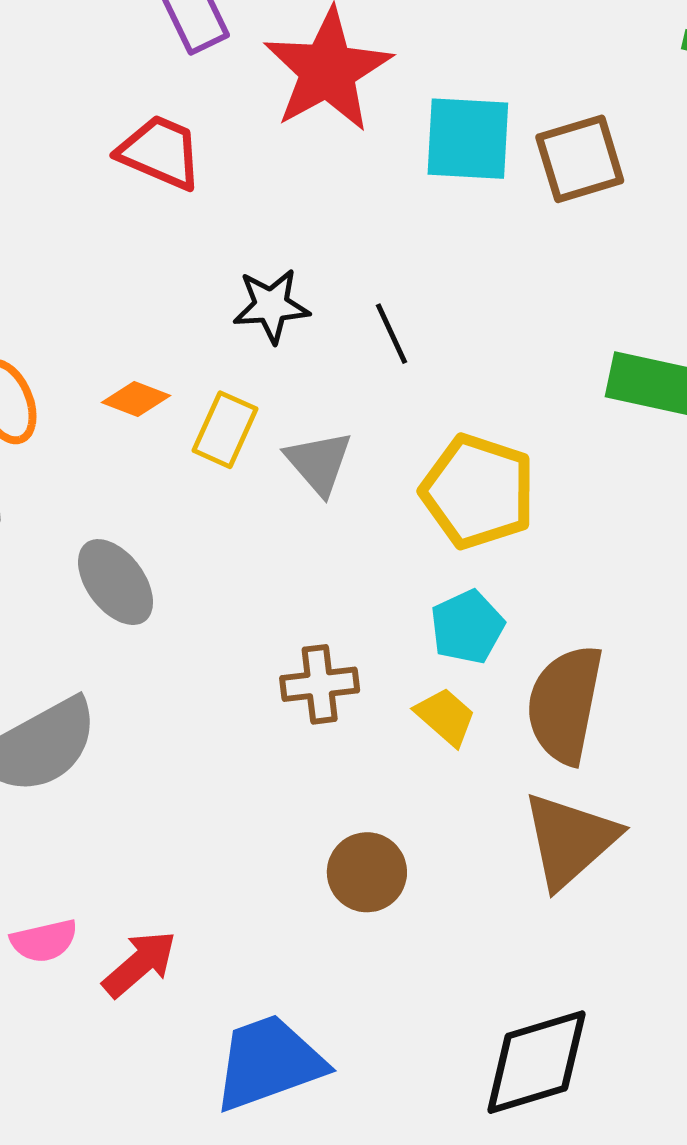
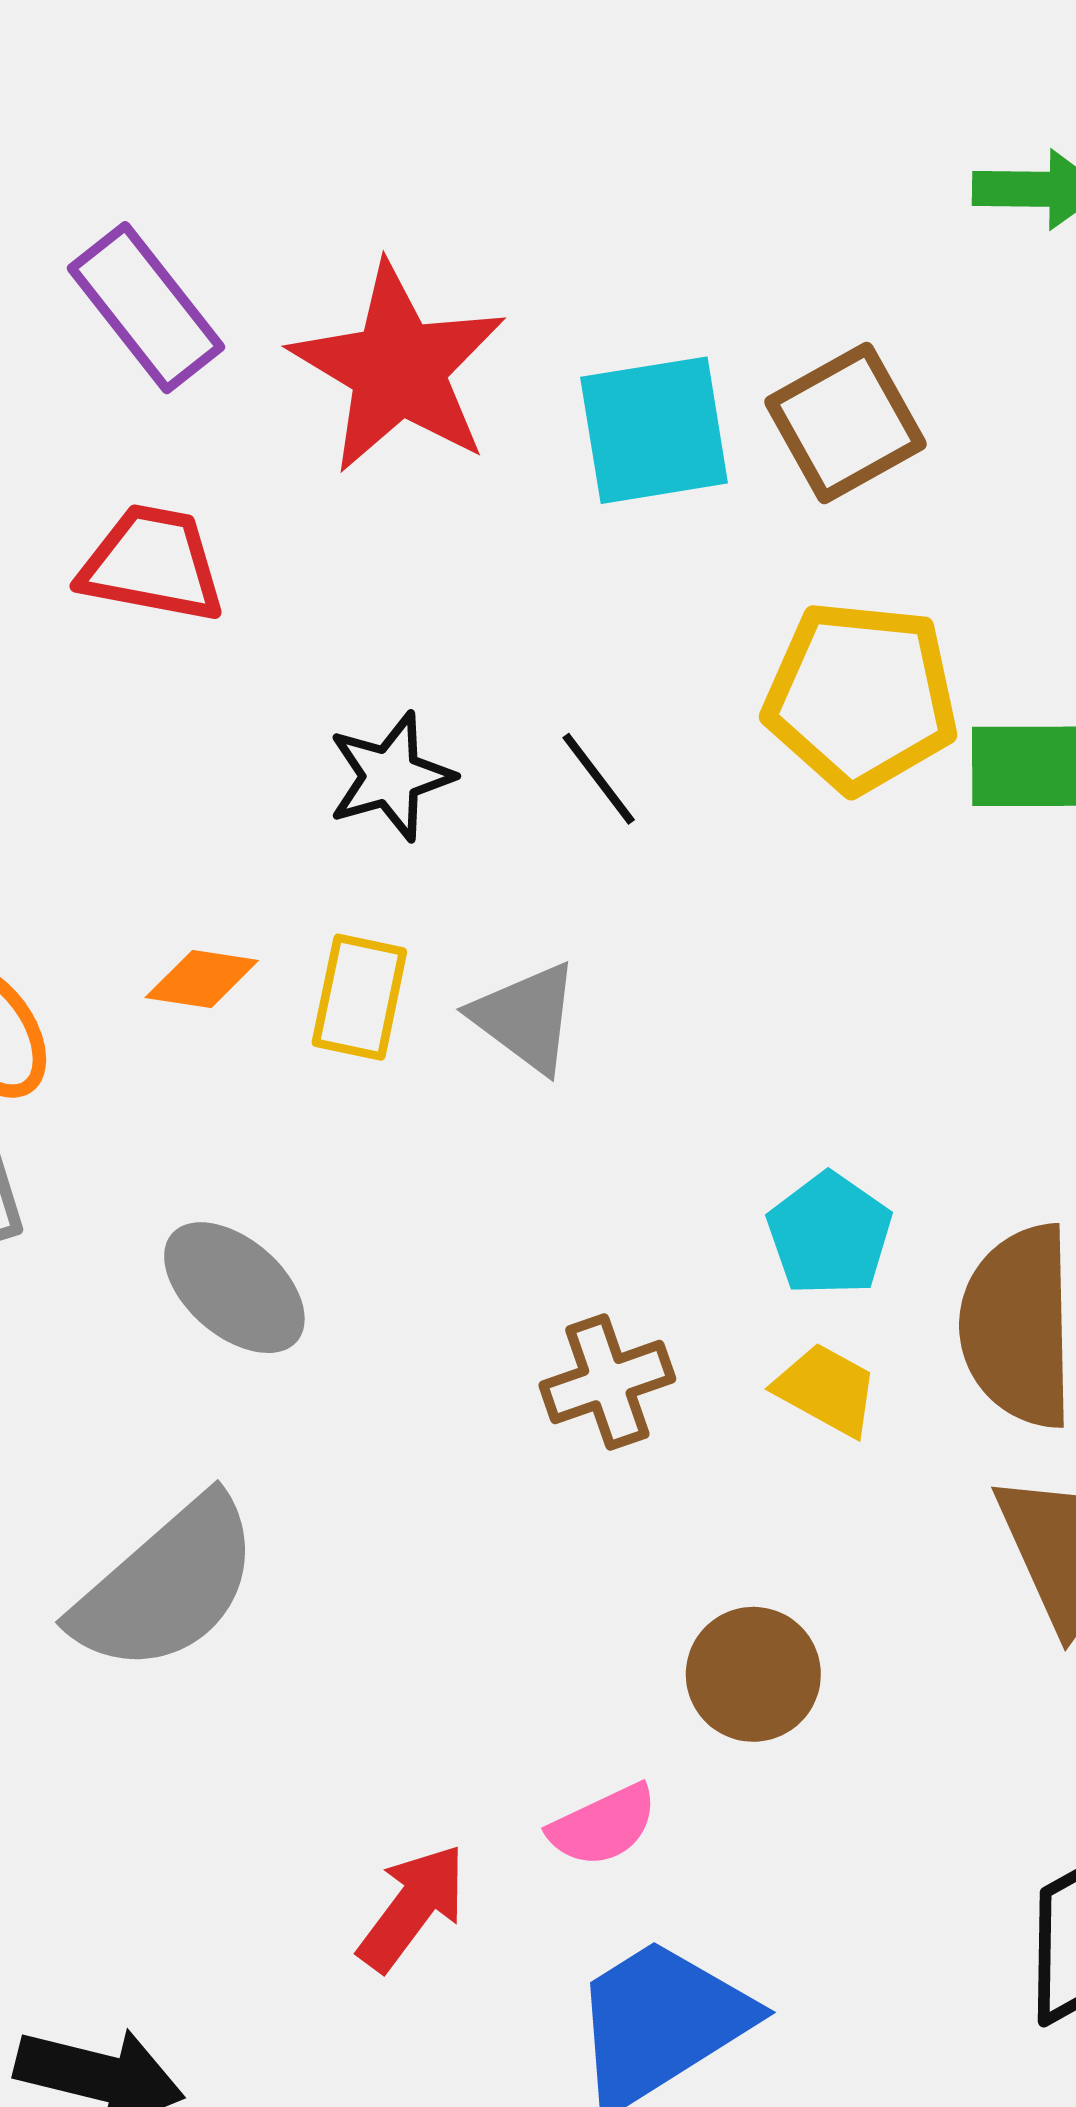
yellow pentagon: (478, 491) -> (861, 697), moved
pink semicircle: (44, 941) -> (603, 1825), moved

